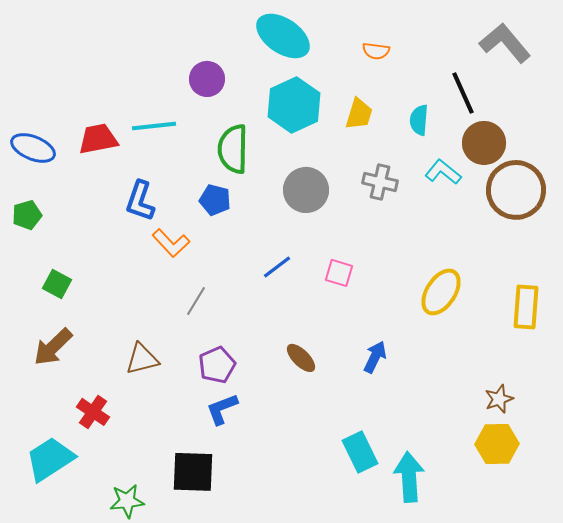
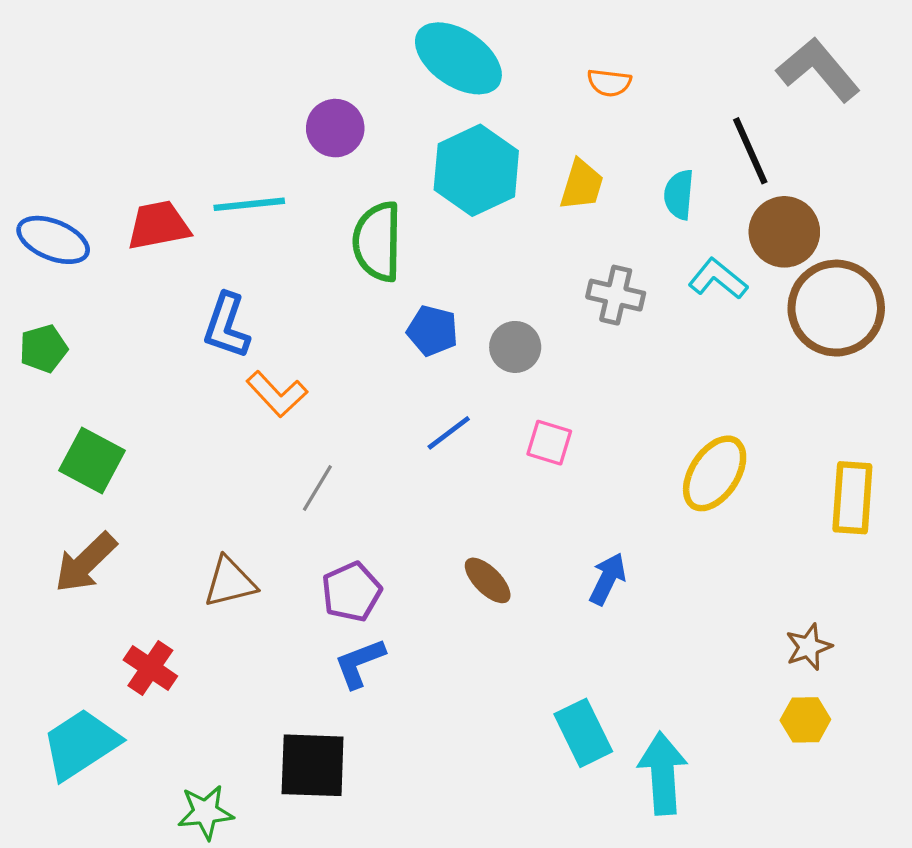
gray circle: (306, 190) -> (515, 347), moved, size x0.7
blue pentagon: (215, 200) -> (432, 331), moved
green square: (57, 284) -> (92, 460), size x1.4
yellow hexagon: (497, 444) -> (805, 720), size x0.7

